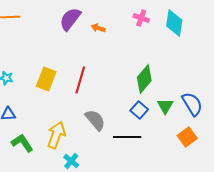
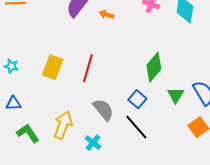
blue square: (139, 110) -> (137, 99), moved
black line: (127, 137) -> (136, 127), turned 48
cyan cross: (71, 161) -> (93, 143), moved

